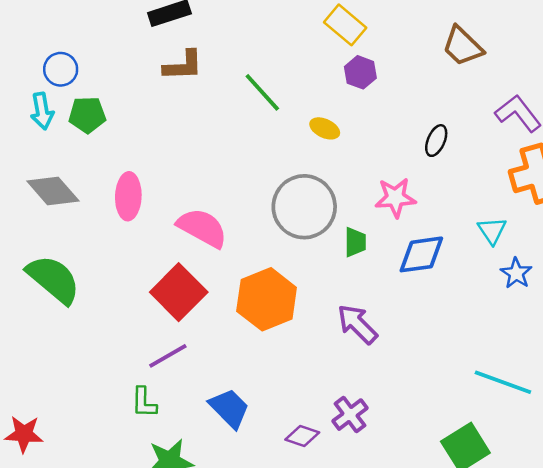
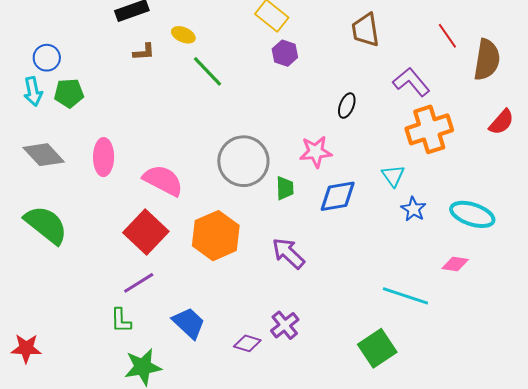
brown trapezoid: (463, 46) -> (365, 30), turned 39
brown L-shape: (183, 66) -> (144, 52), size x0.7
yellow ellipse: (325, 128) -> (183, 35), moved

